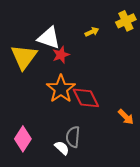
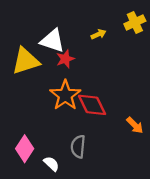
yellow triangle: (24, 57) -> (26, 61), turned 36
white semicircle: (62, 148) -> (51, 164), moved

